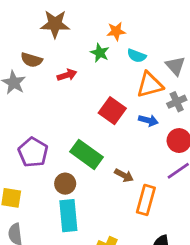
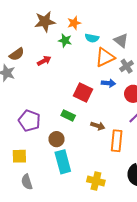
brown star: (55, 24) -> (45, 22), moved
brown semicircle: (32, 60) -> (17, 54), turned -42
red square: (112, 111) -> (83, 93), moved
green rectangle: (86, 154) -> (68, 115), size x0.6

